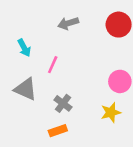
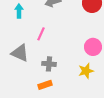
cyan arrow: (24, 48) -> (19, 11), moved, turned -152
gray cross: (63, 103) -> (49, 64), turned -32

